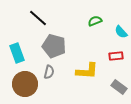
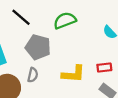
green semicircle: (95, 21) -> (65, 20), moved, size x1.5
red rectangle: (116, 56) -> (104, 67), moved

